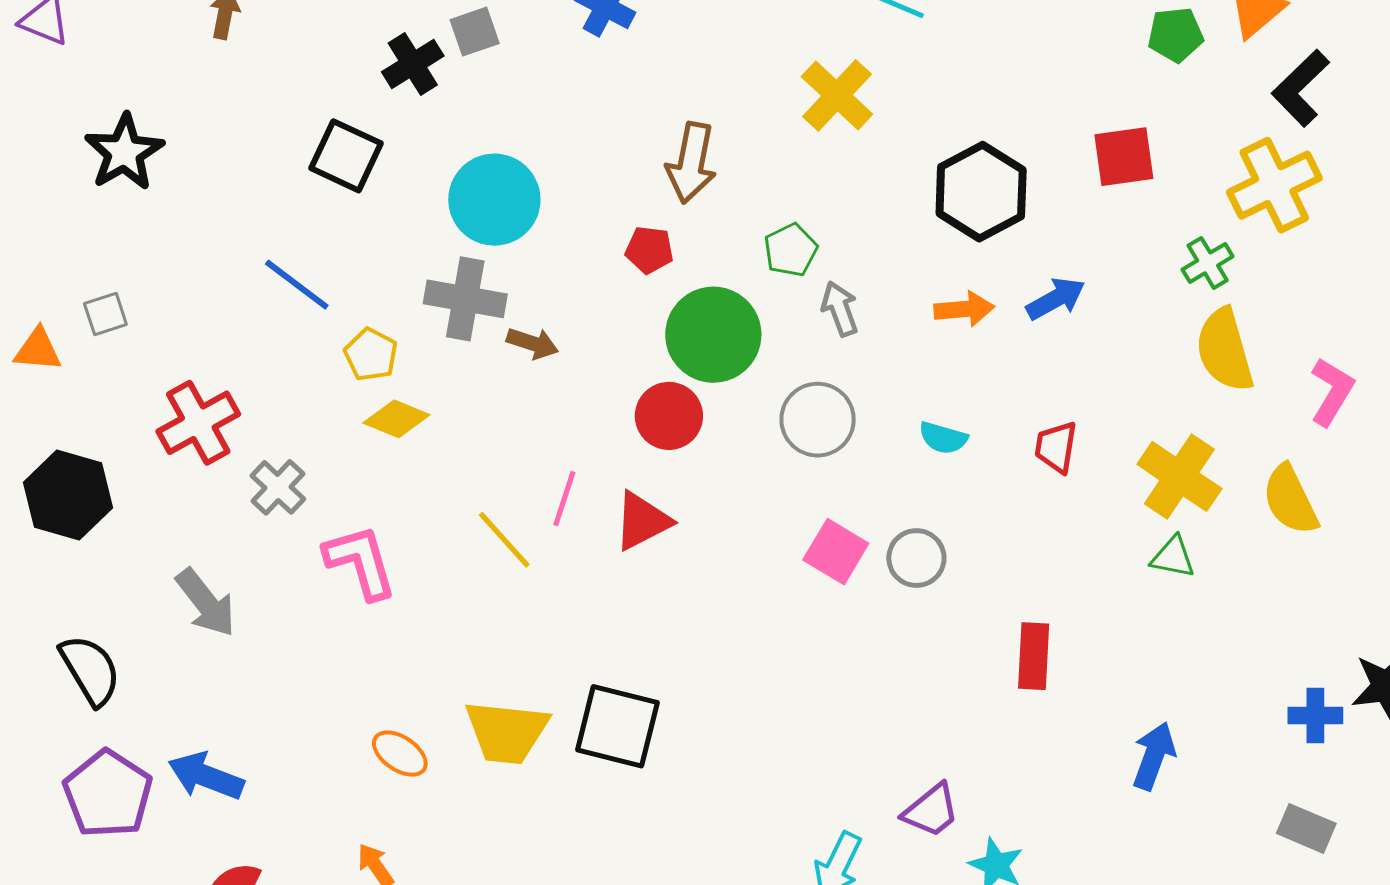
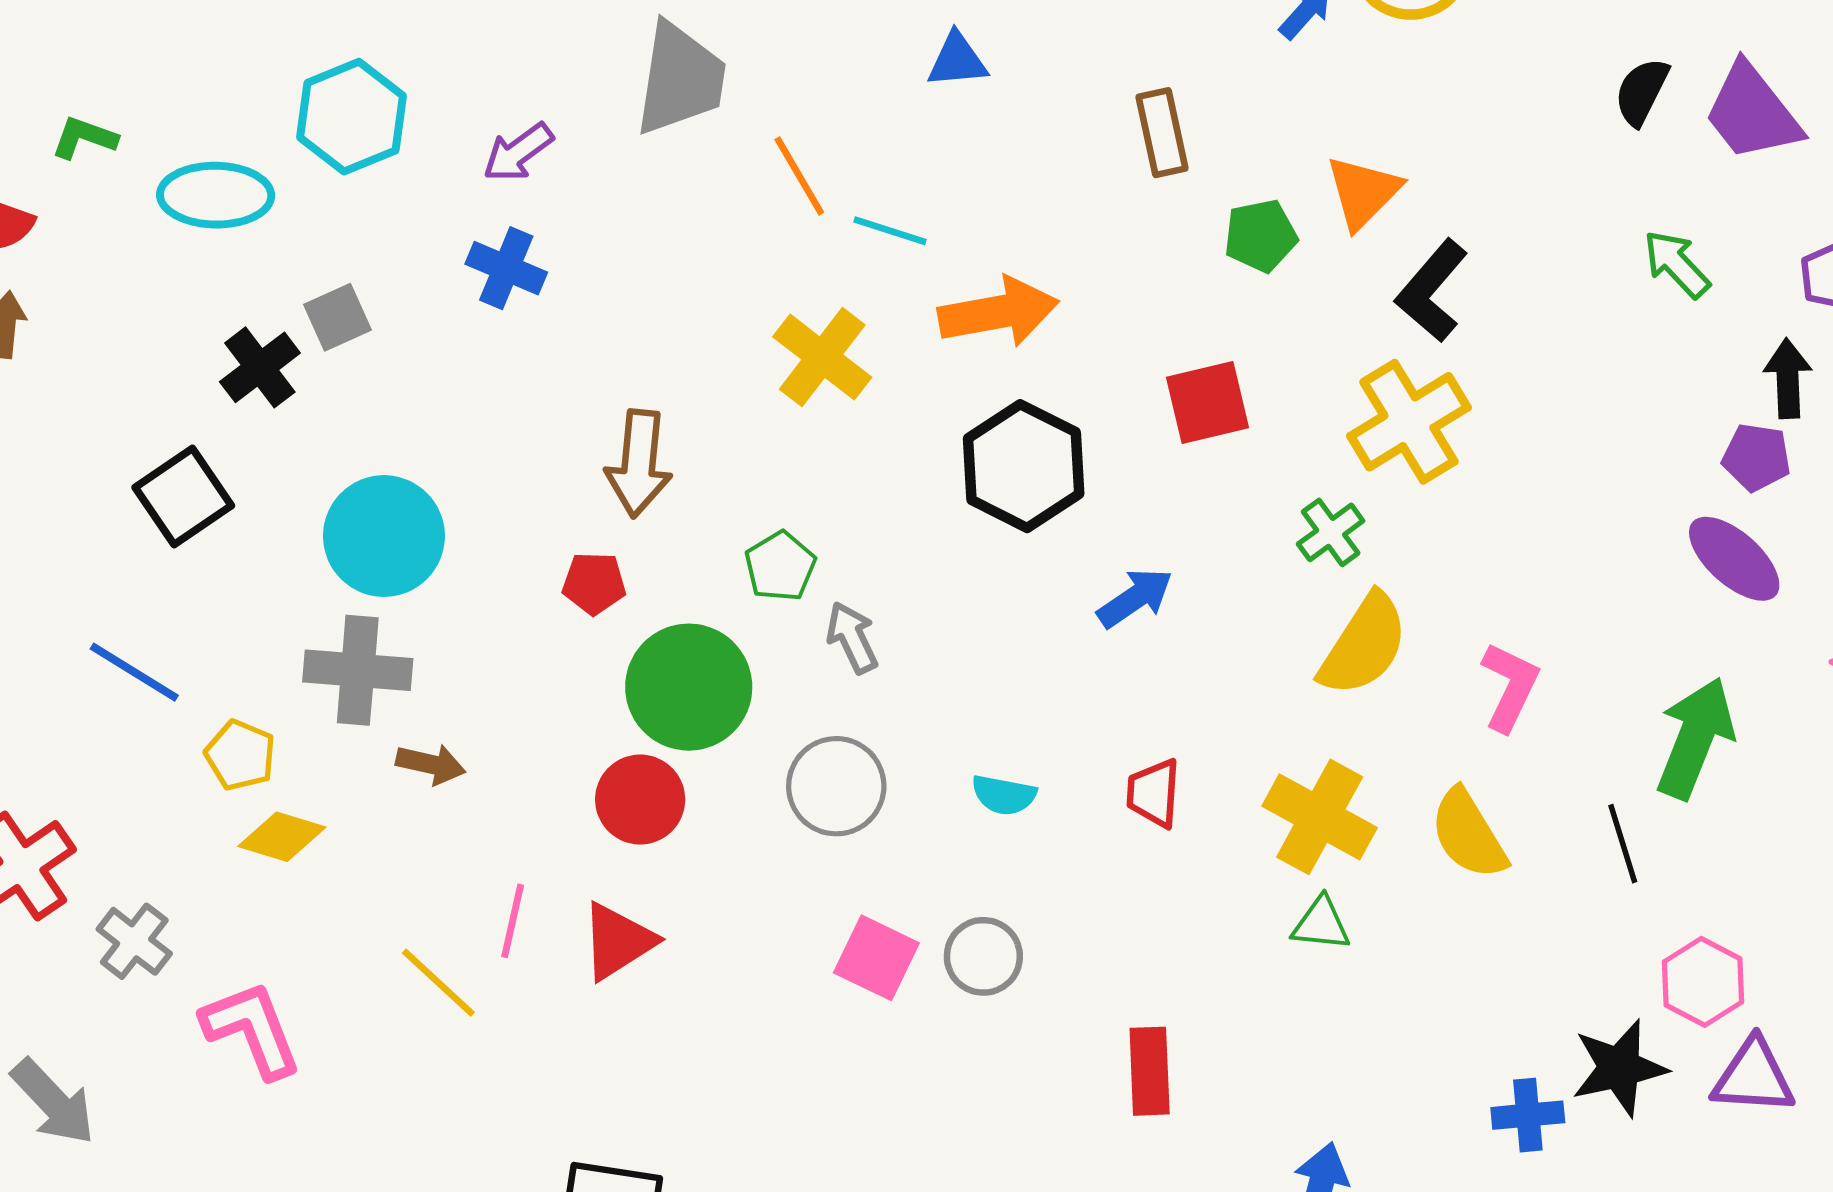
black square: (346, 156) -> (183, 497), turned 36
orange arrow: (964, 309) -> (998, 312), moved, size x1.5
brown arrow: (533, 343) -> (431, 764), moved
yellow semicircle: (1225, 350) -> (1364, 645), turned -126

